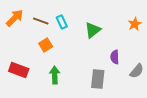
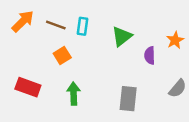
cyan rectangle: (62, 22) -> (82, 26), turned 32
orange star: (135, 24) -> (175, 40), moved
purple semicircle: (115, 57) -> (150, 55), moved

